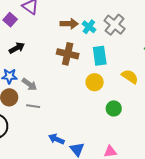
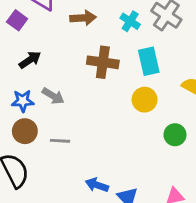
brown arrow: (69, 24) -> (83, 18), moved
gray arrow: (29, 84) -> (53, 96), moved

